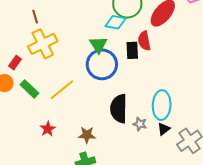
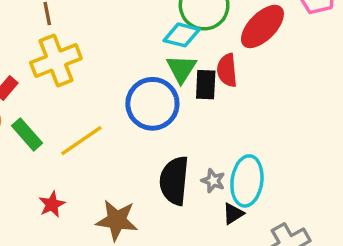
green triangle: (98, 45) -> (181, 69), moved
gray star: (140, 124) -> (213, 181), moved
black triangle: (164, 129) -> (233, 214), moved
brown star: (87, 135) -> (117, 220), size x1.4

